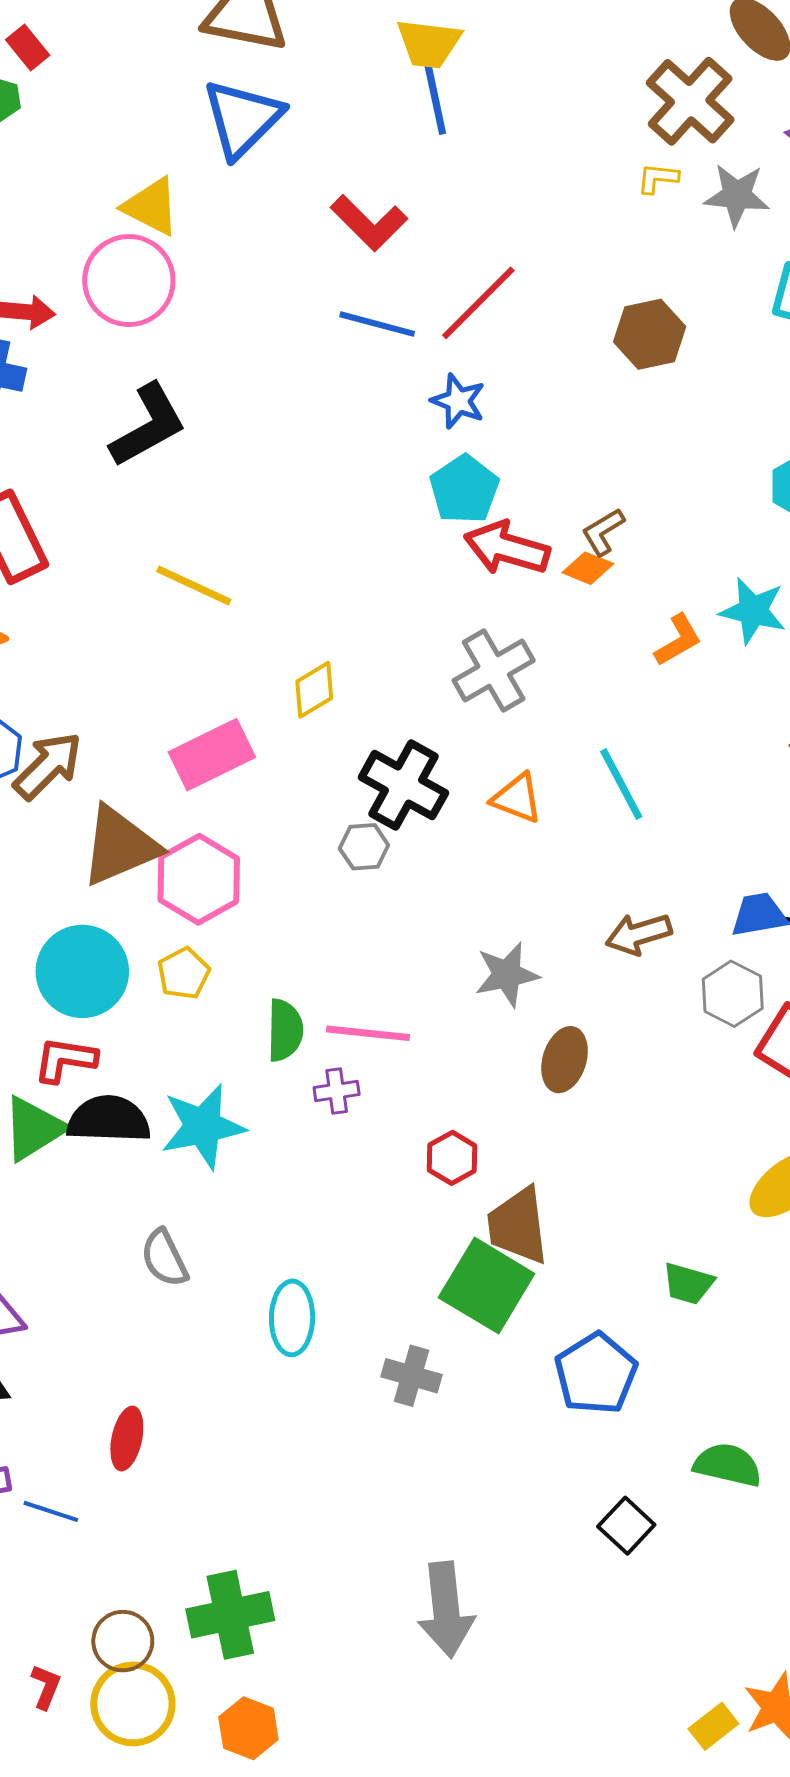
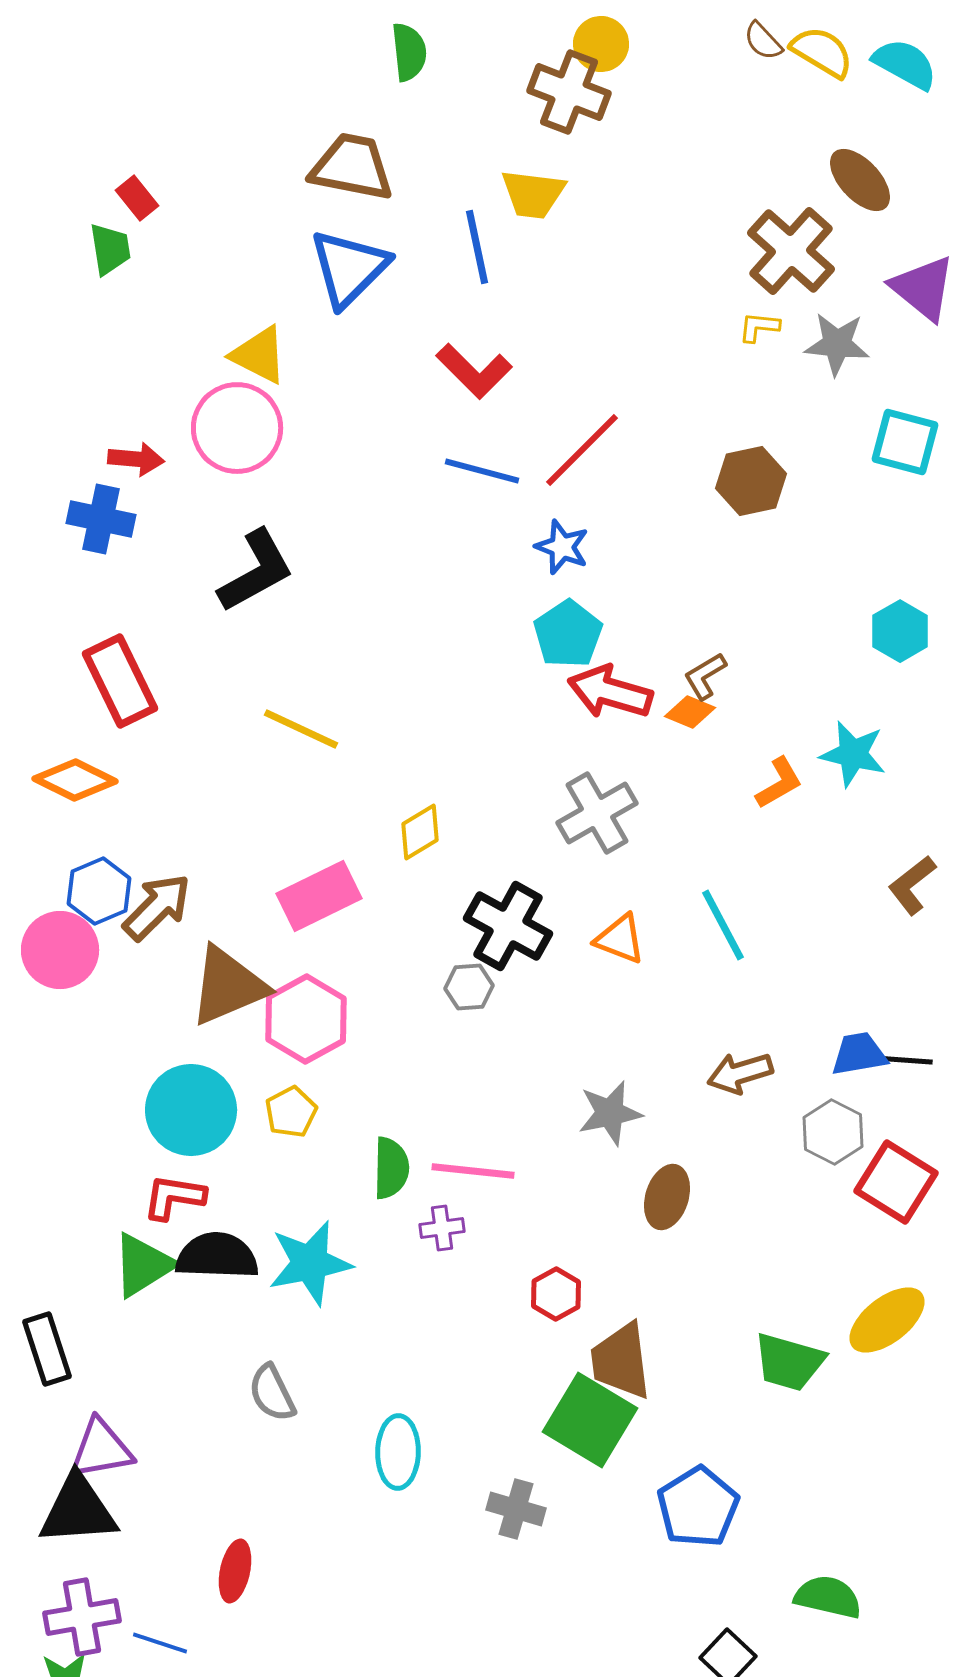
blue line: (435, 97) -> (477, 247), moved
green trapezoid: (688, 1283) -> (789, 1362), moved, size x1.4

